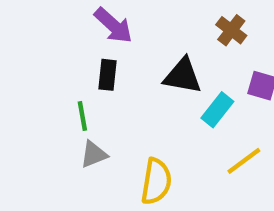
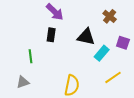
green line: (82, 116) -> (31, 56), moved
gray triangle: (94, 154) -> (23, 82), moved

